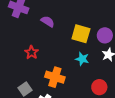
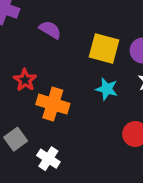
orange cross: (55, 77) -> (53, 104), moved

